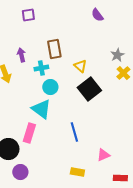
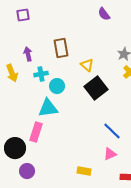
purple square: (28, 15) -> (23, 15), moved
cyan cross: (41, 68) -> (41, 74), moved
cyan triangle: (41, 109) -> (48, 108), turned -45
blue line: (74, 132) -> (112, 131), moved, turned -30

